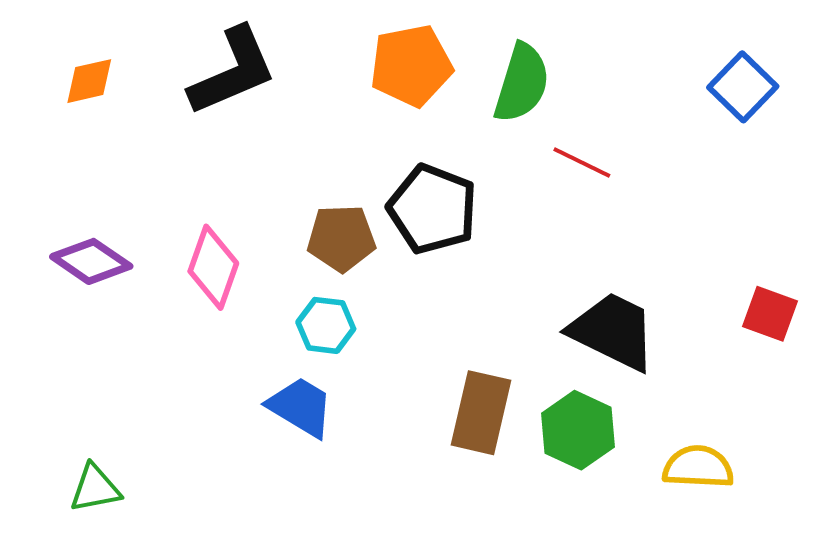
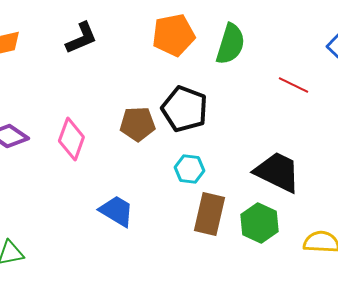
black L-shape: (233, 71) -> (81, 38), size x0.7
red line: (582, 163) -> (293, 85), moved
cyan hexagon: (326, 325) -> (189, 169), moved

